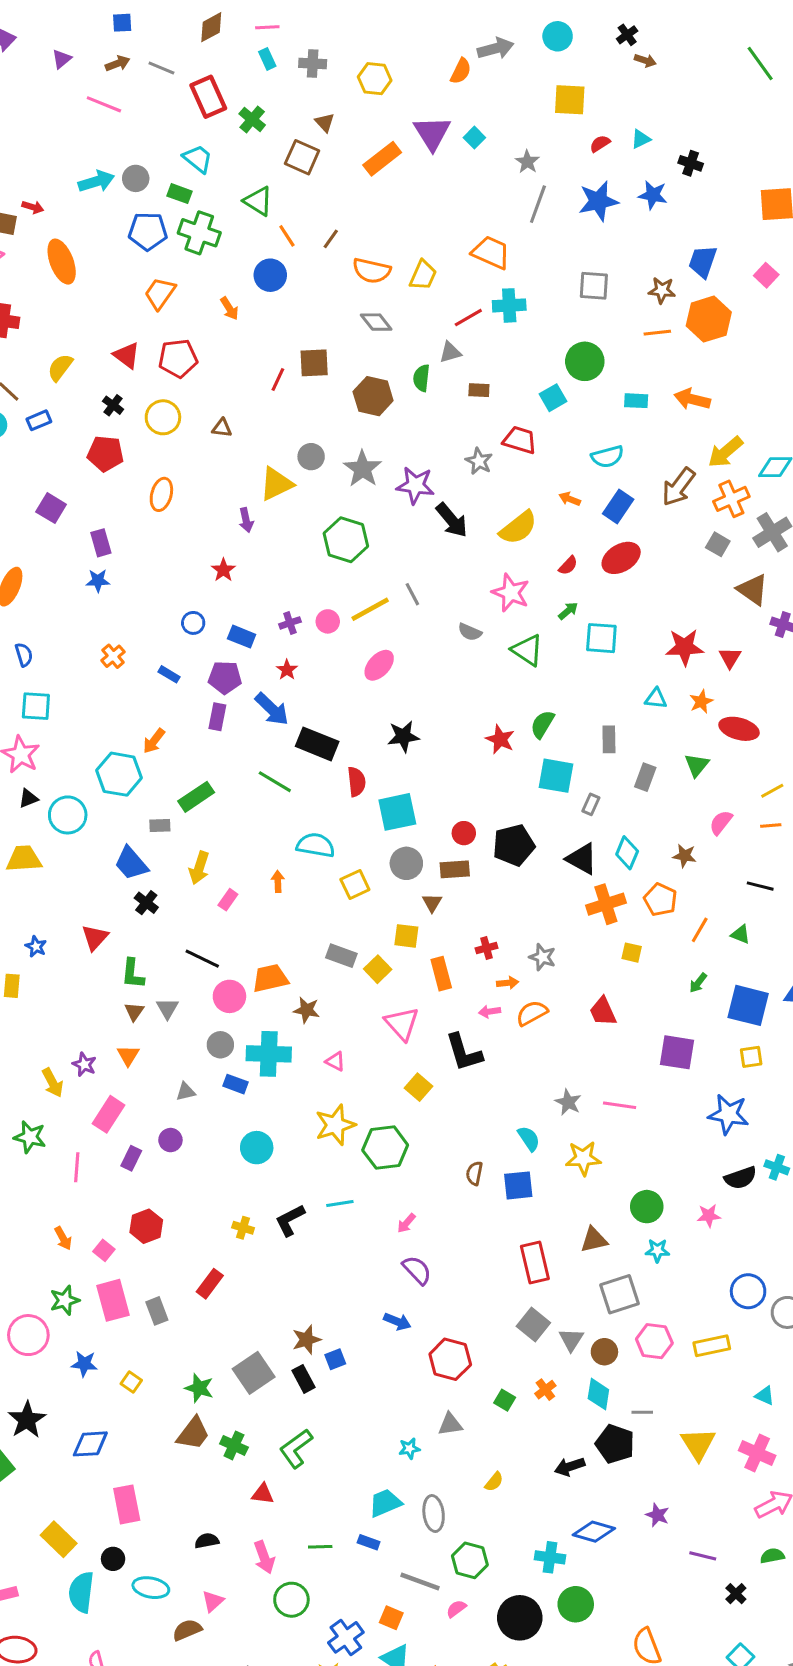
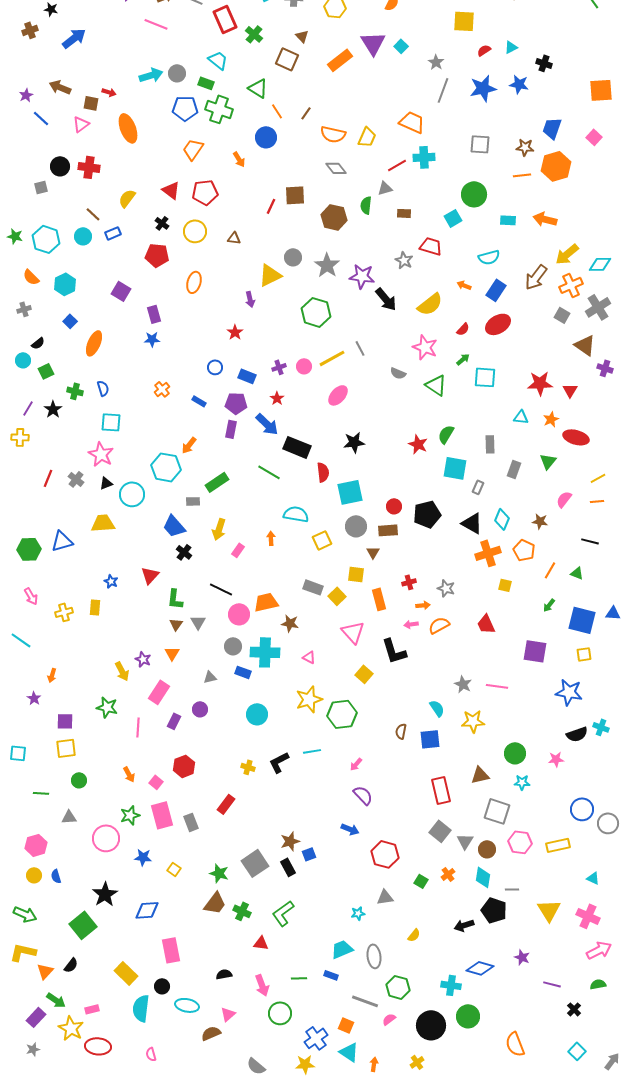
gray square: (620, 1294) -> (497, 811), turned 36

